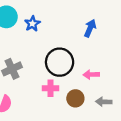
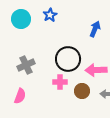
blue star: (32, 24) -> (50, 15), moved
pink arrow: (91, 75) -> (96, 70), size x1.5

